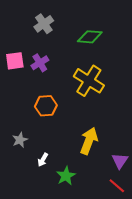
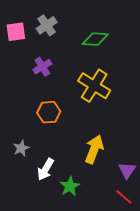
pink square: (15, 61) -> (16, 32), moved
white arrow: (43, 160) -> (46, 169), size x1.5

